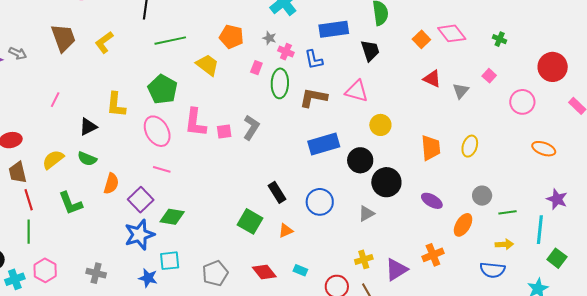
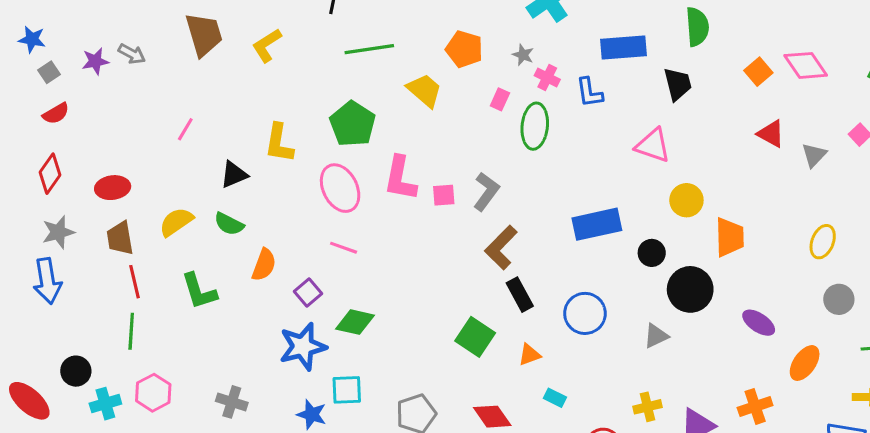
brown L-shape: (313, 98) -> (501, 248), moved, turned -60
orange trapezoid: (431, 148) -> (730, 237), moved
black circle: (360, 160) -> (652, 253), size x0.7
gray circle: (482, 196) -> (839, 299), moved
purple square: (141, 200) -> (308, 292), size x0.7
cyan rectangle: (300, 270) -> (555, 398), moved

